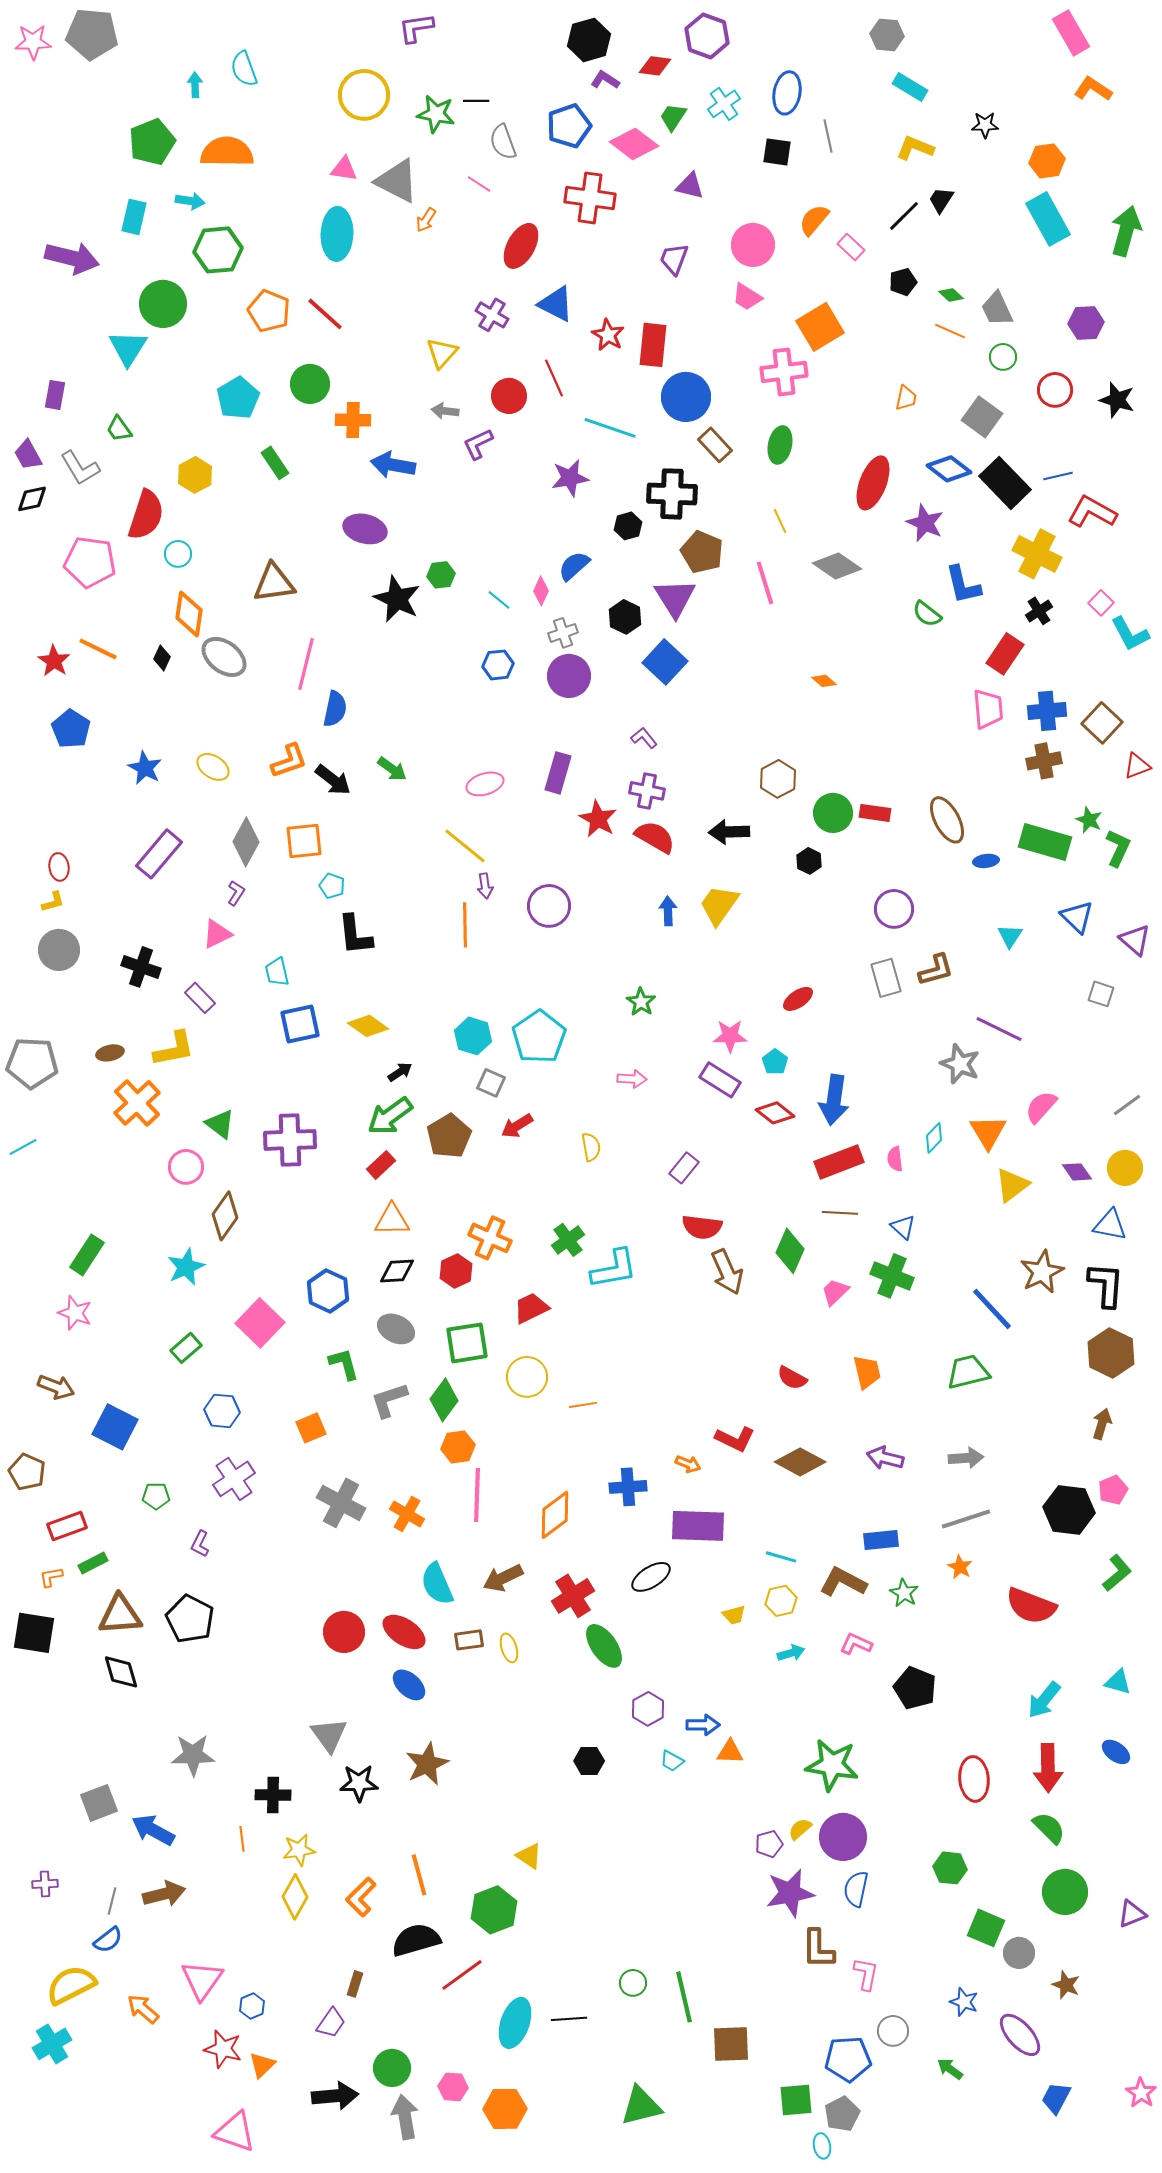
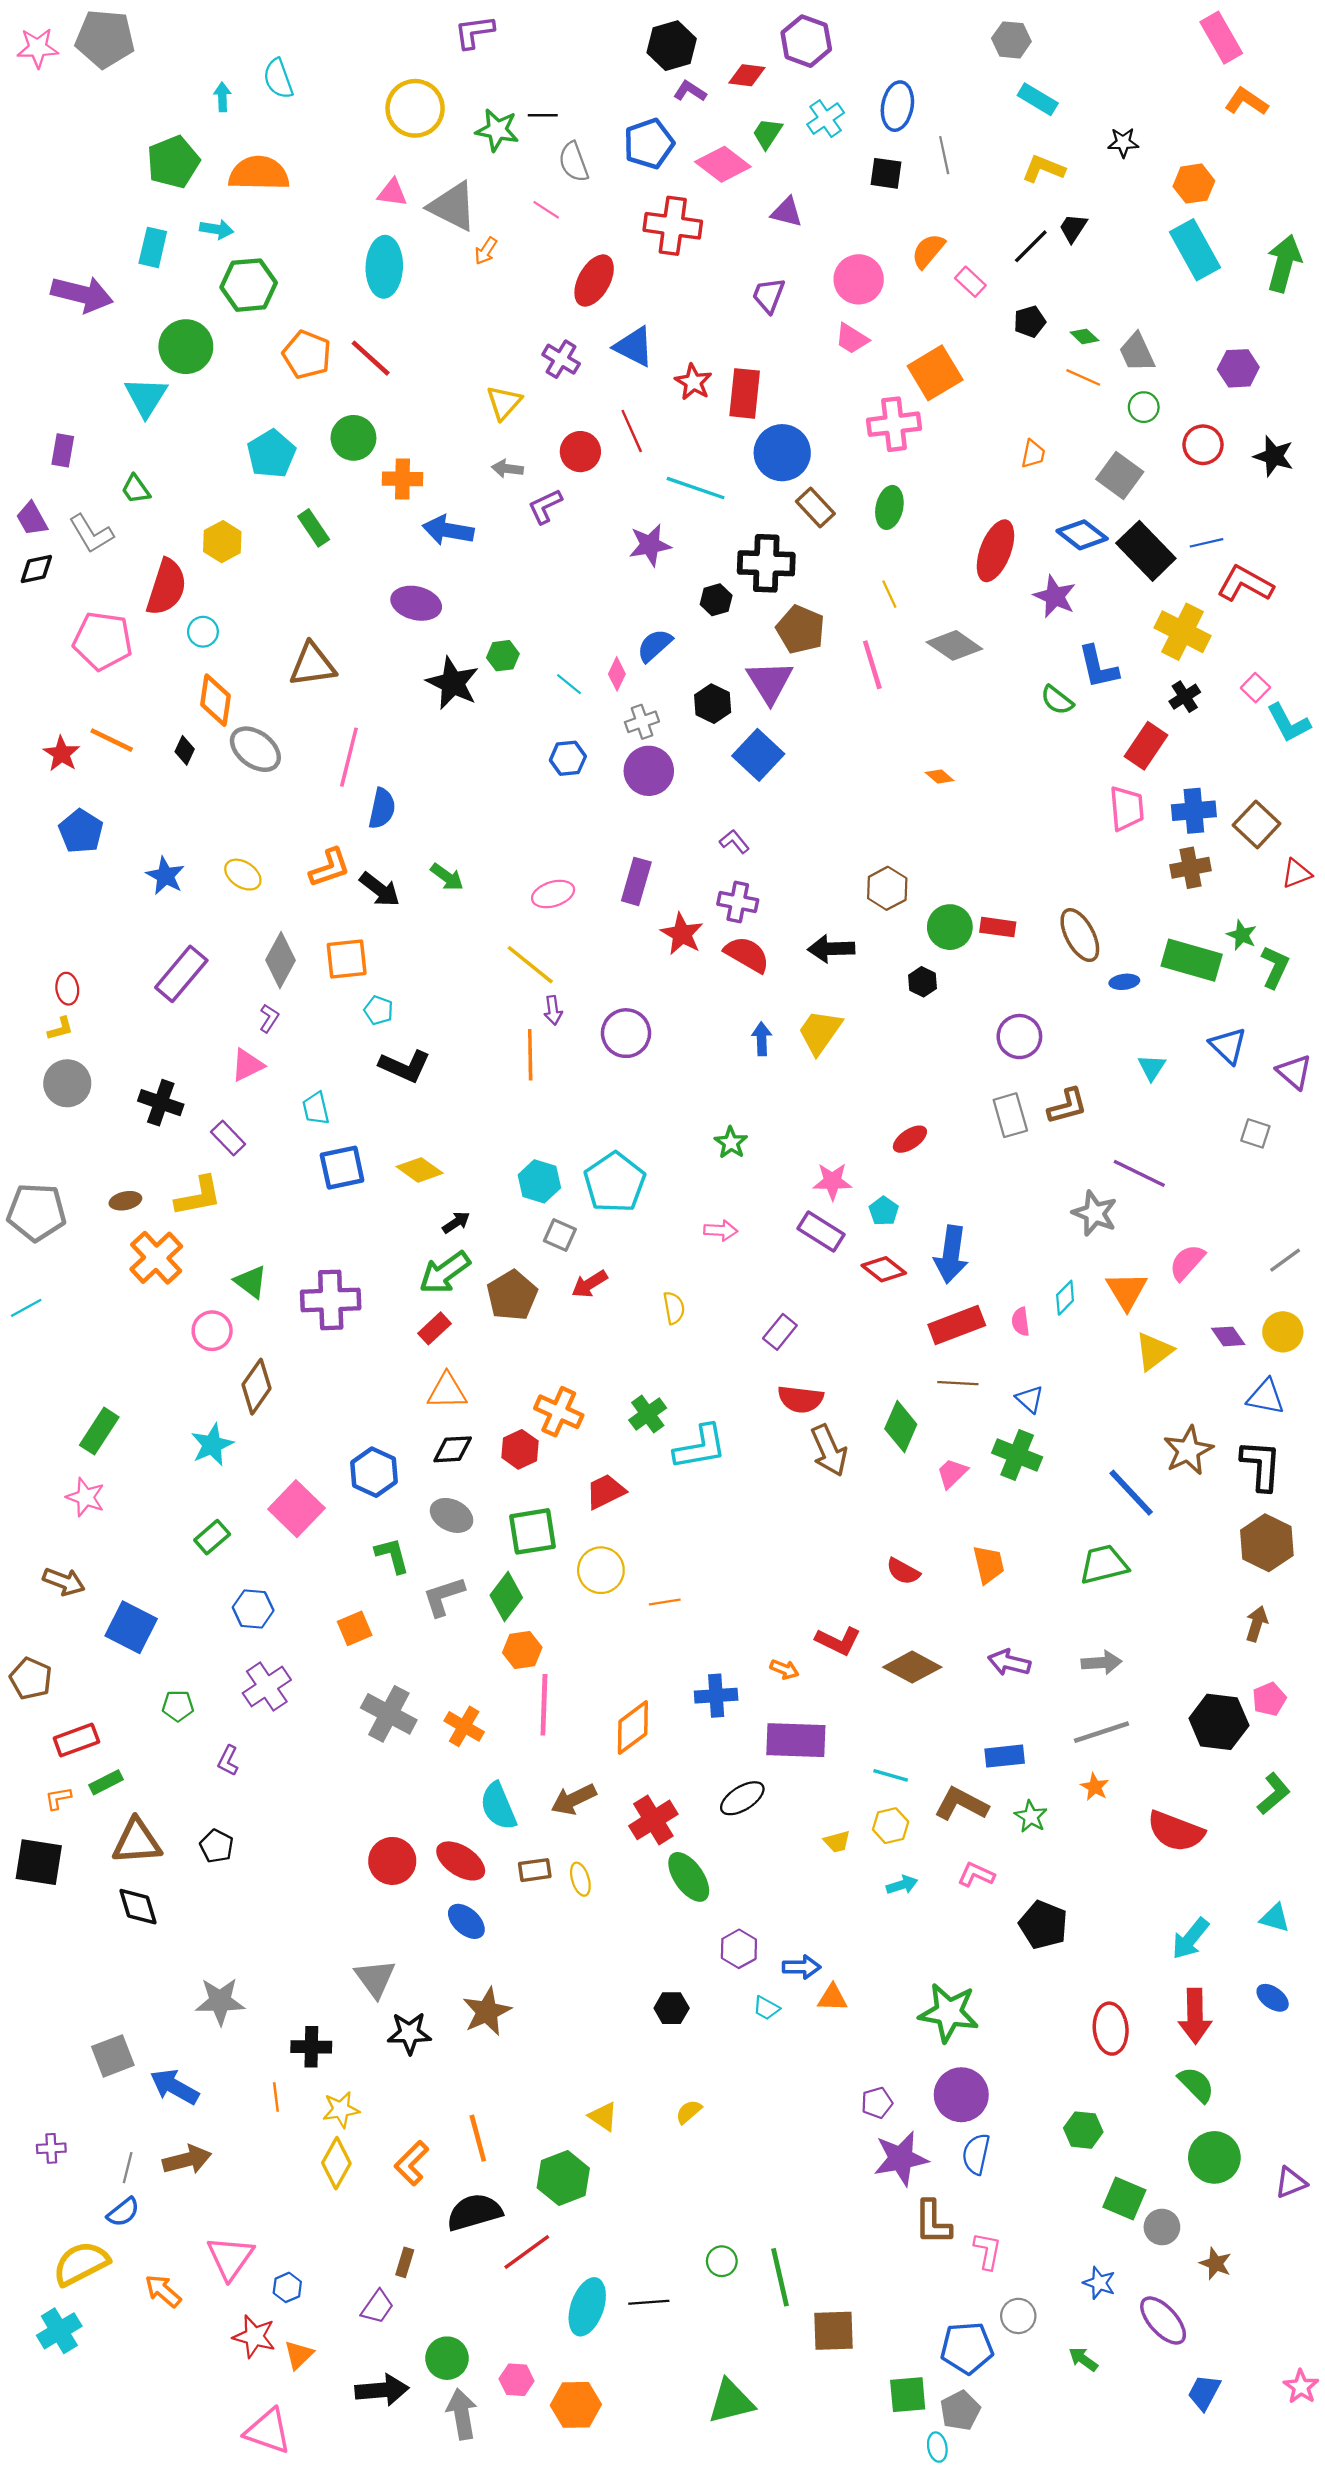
black L-shape: (355, 935) -> (405, 1066), turned -60
black pentagon: (190, 1619) -> (217, 1846), size x0.6
yellow semicircle: (800, 1829) -> (689, 2112), moved

